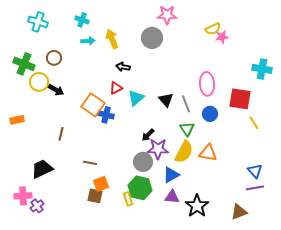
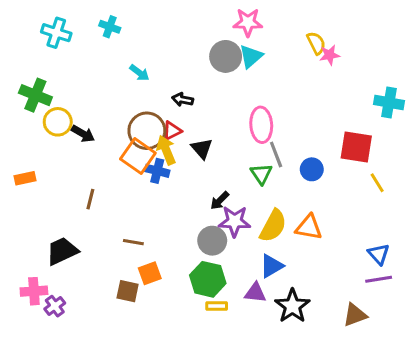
cyan cross: (82, 20) -> (110, 27), moved
yellow semicircle: (213, 29) -> (316, 43), turned -91
yellow arrow: (112, 39) -> (166, 150), moved
cyan arrow: (88, 41) -> (139, 73), moved, turned 40
brown circle: (54, 58) -> (147, 131), moved, size x1.6
pink ellipse: (207, 84) -> (261, 125), moved
cyan triangle: (136, 98) -> (251, 56), moved
black triangle: (166, 100) -> (202, 149), moved
green triangle: (187, 129) -> (261, 174), moved
blue triangle: (171, 175) -> (272, 266), moved
brown square: (95, 196) -> (128, 291), moved
yellow rectangle: (128, 199) -> (217, 306), moved, turned -72

